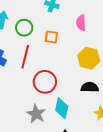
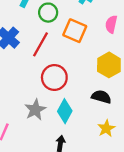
orange square: (51, 37) -> (75, 31), size x1.5

